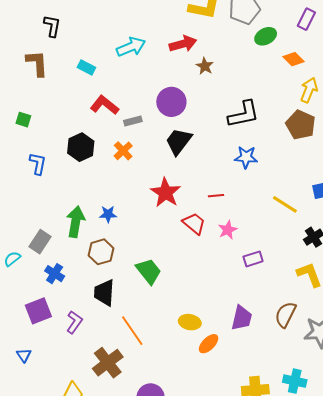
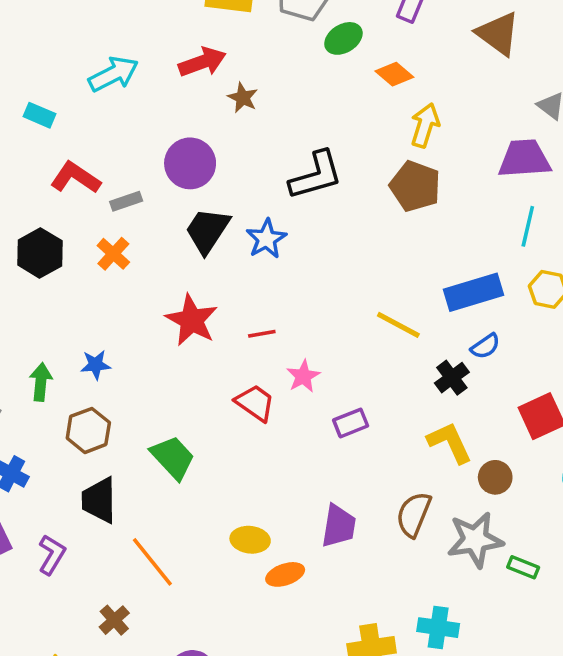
blue star: (246, 157) -> (266, 239), moved, turned -30
red line: (216, 196) -> (262, 334), moved
green arrow: (76, 222) -> (41, 382), size x0.7
red trapezoid: (194, 223) -> (255, 403), moved
orange ellipse: (209, 344) -> (285, 574), turned 30
brown cross: (108, 363) -> (114, 620), size x0.6

